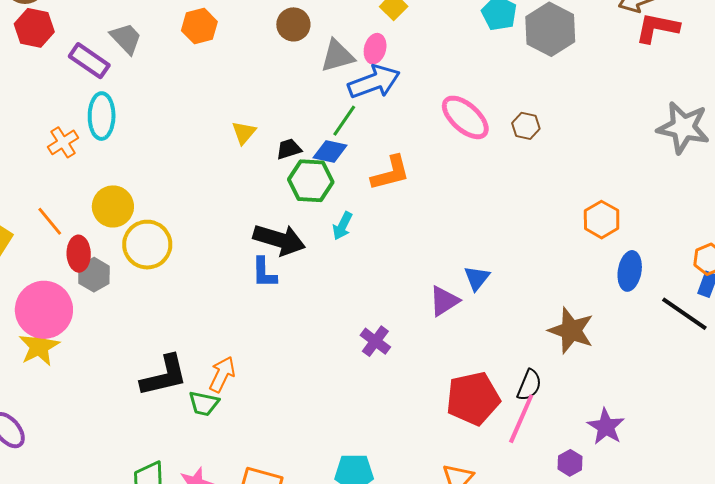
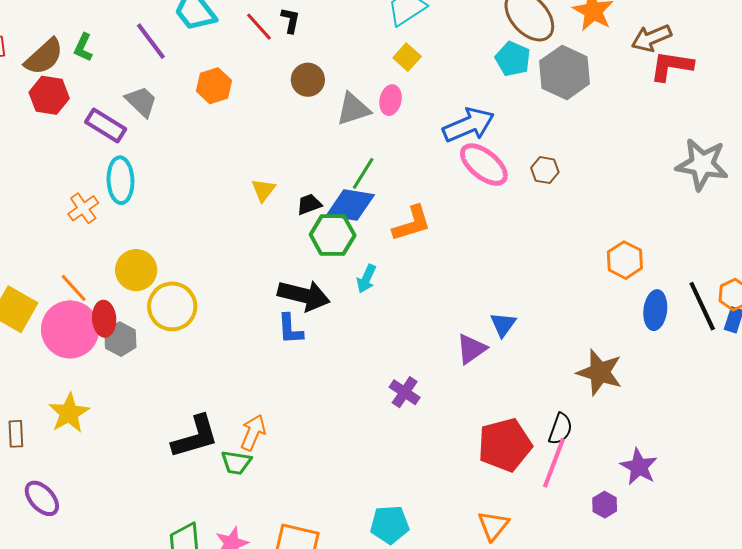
blue arrow: (374, 82) -> (469, 125), moved
blue diamond: (330, 152) -> (350, 205), size x1.4
pink circle: (44, 310) -> (70, 329), moved
black line: (684, 314) -> (702, 306), moved, turned 33

